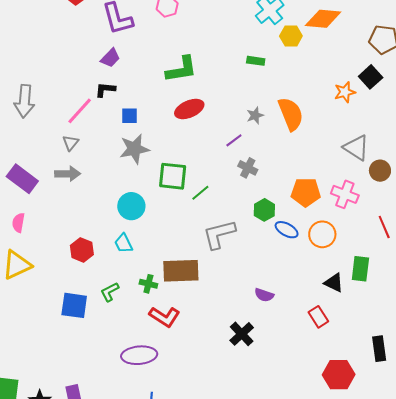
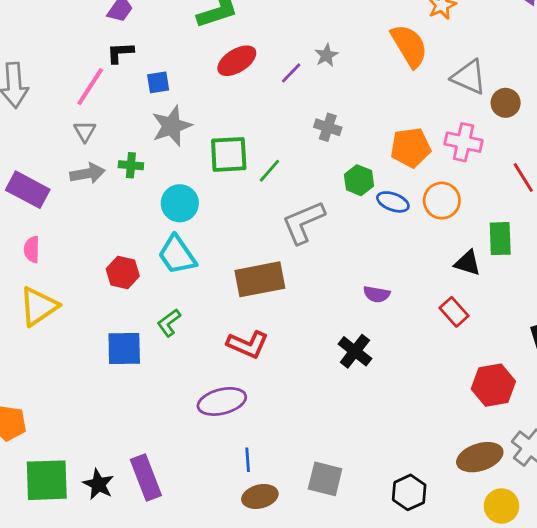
orange semicircle: (291, 114) -> (409, 46), moved
purple line: (234, 140) -> (291, 73), moved
cyan trapezoid: (123, 243) -> (177, 255), size x1.5
green cross: (148, 284) -> (131, 165), moved

